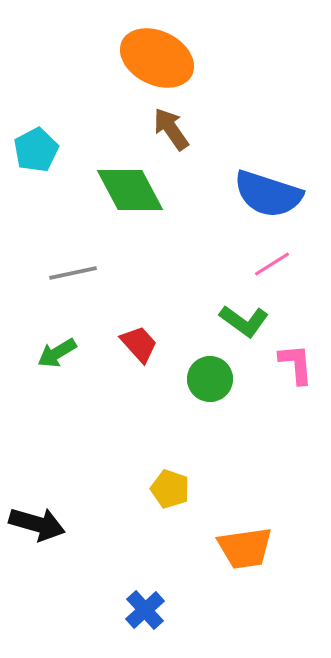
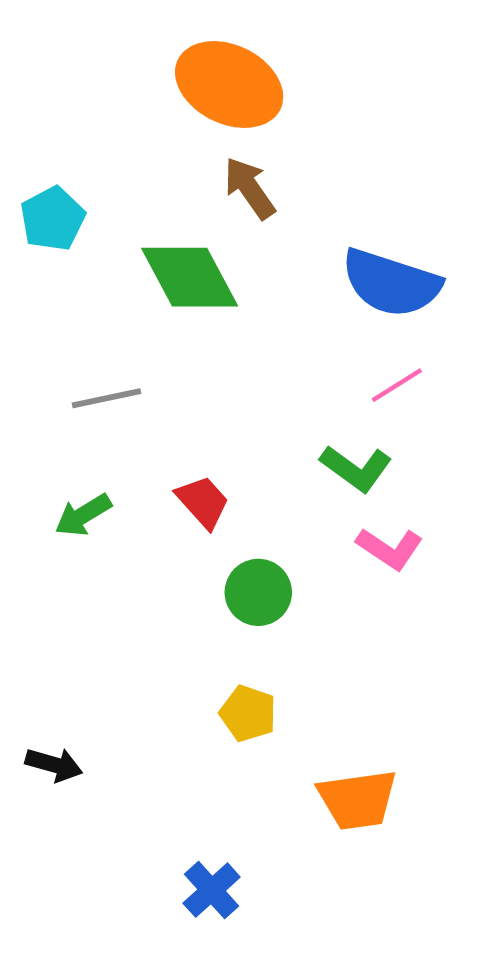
pink L-shape: (296, 364) -> (390, 549), moved, turned 129
green circle: (210, 379) -> (258, 592), moved
black arrow: (37, 524) -> (54, 765), size x0.7

